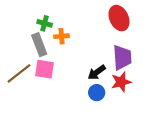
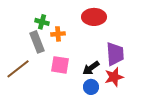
red ellipse: (119, 18) -> (94, 17), moved, turned -65
pink square: (45, 69) -> (60, 65), moved

